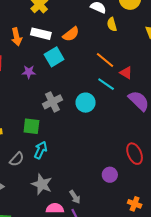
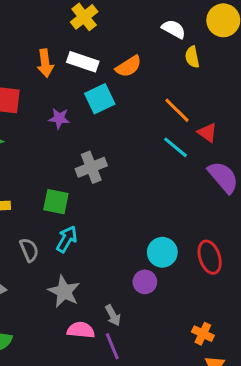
cyan circle: (86, 103) -> (162, 252), moved
gray semicircle: (17, 159) -> (29, 250), turned -70
purple circle: (110, 175) -> (145, 282), moved

